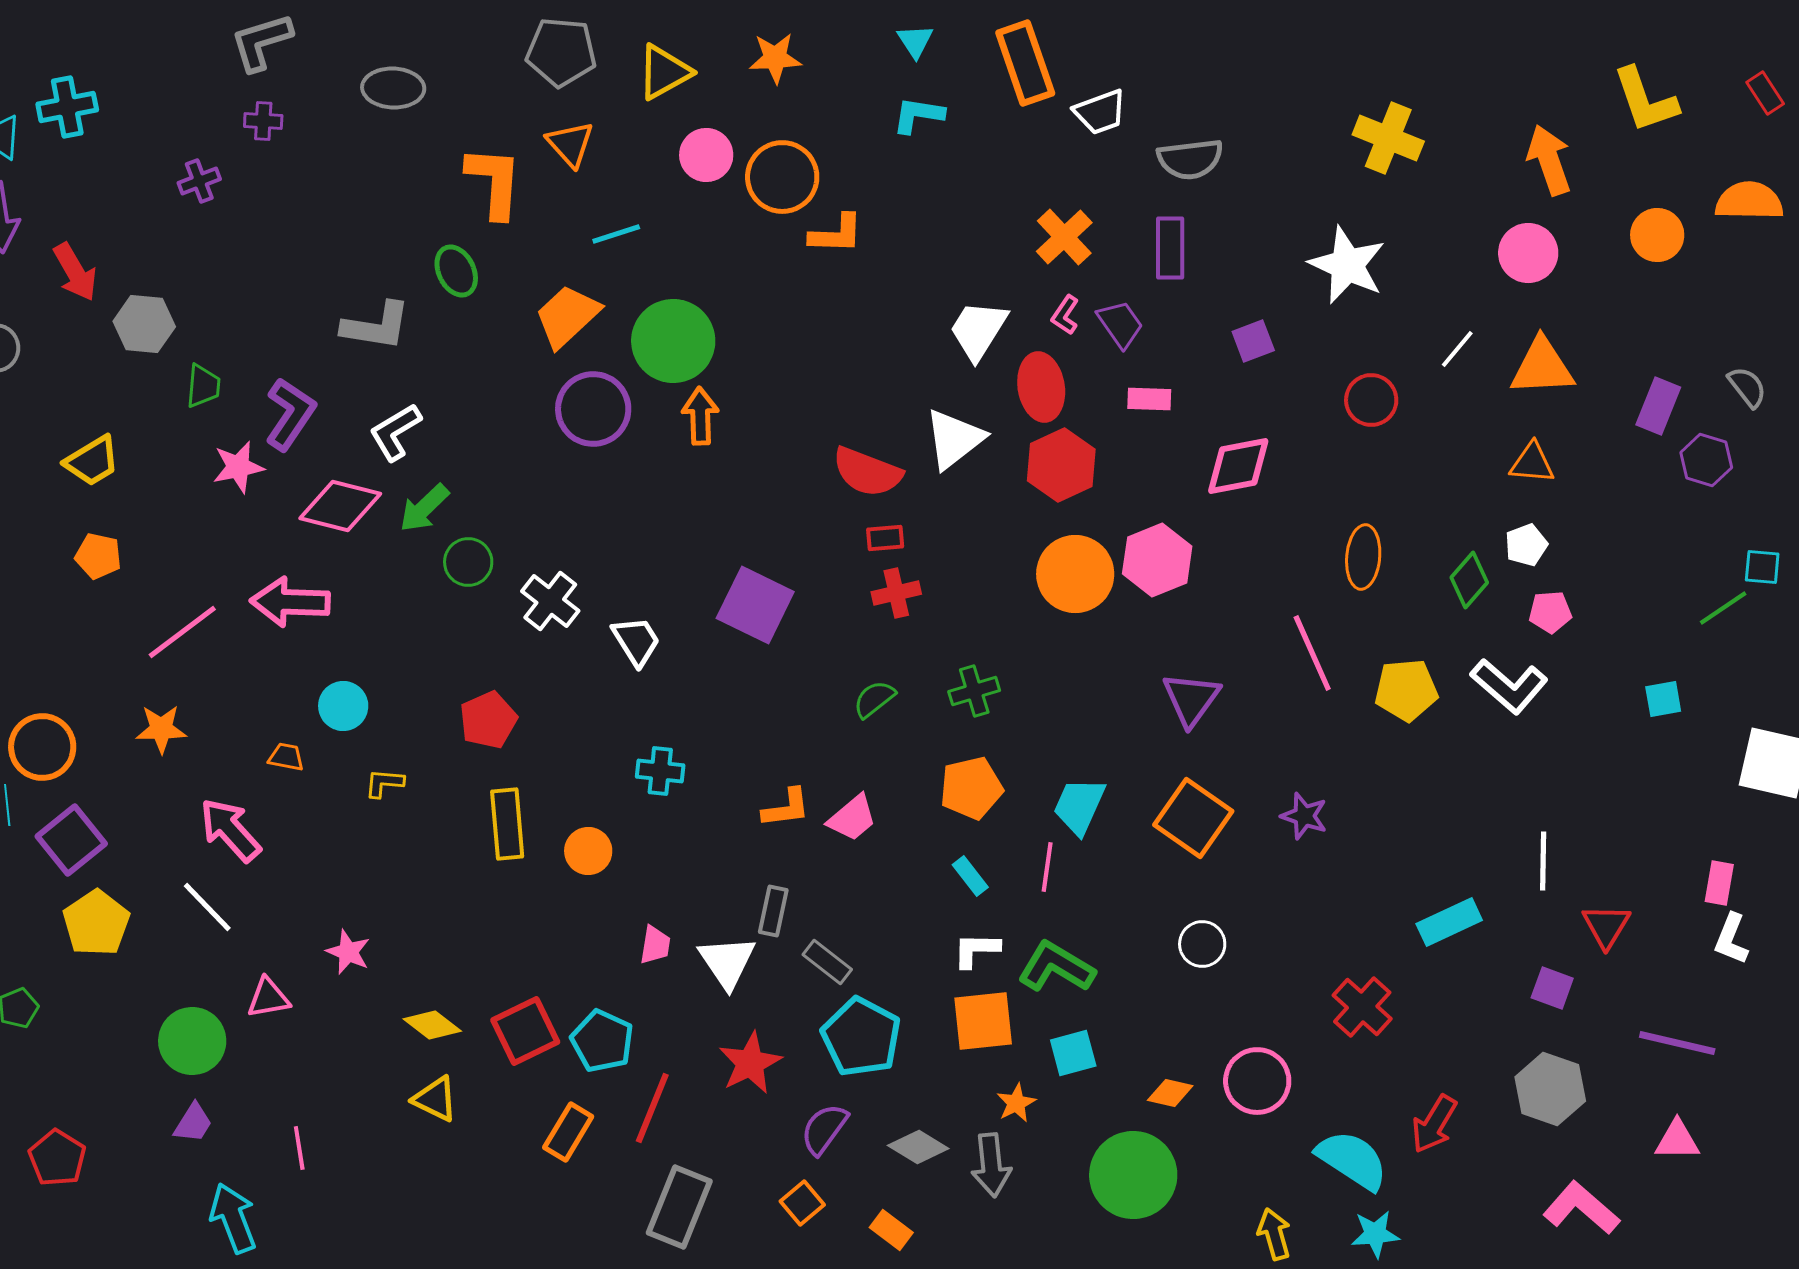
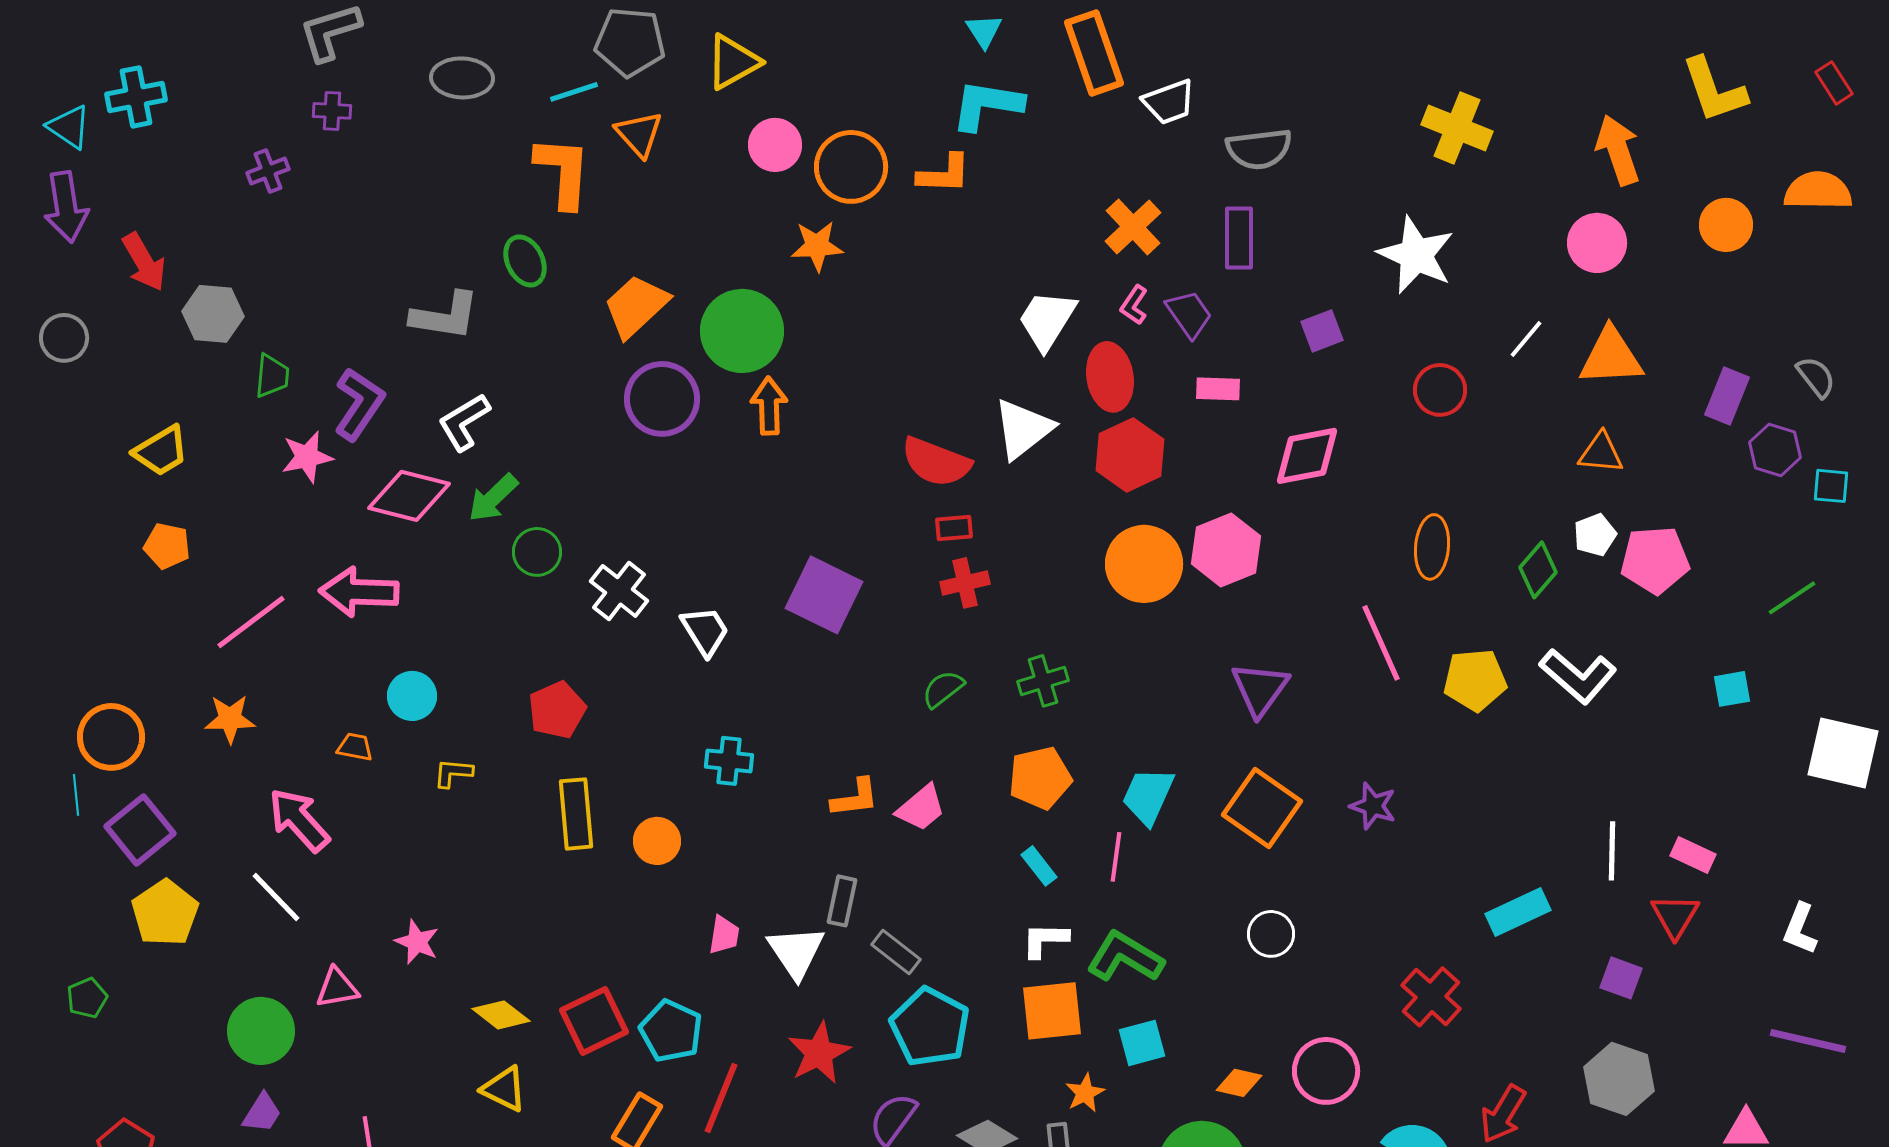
orange star: (775, 58) -> (817, 246), moved
cyan L-shape: (918, 115) -> (987, 105), size x1.4
cyan line: (616, 234) -> (574, 92), moved
orange L-shape: (836, 234) -> (944, 174), moved
cyan square: (1762, 567) -> (1831, 486), moved
pink pentagon: (1550, 612) -> (1655, 560), moved, size x1.6
pink rectangle: (1719, 883) -> (1693, 855), moved, turned -75
purple line: (1677, 1043) -> (1808, 1041), moved

